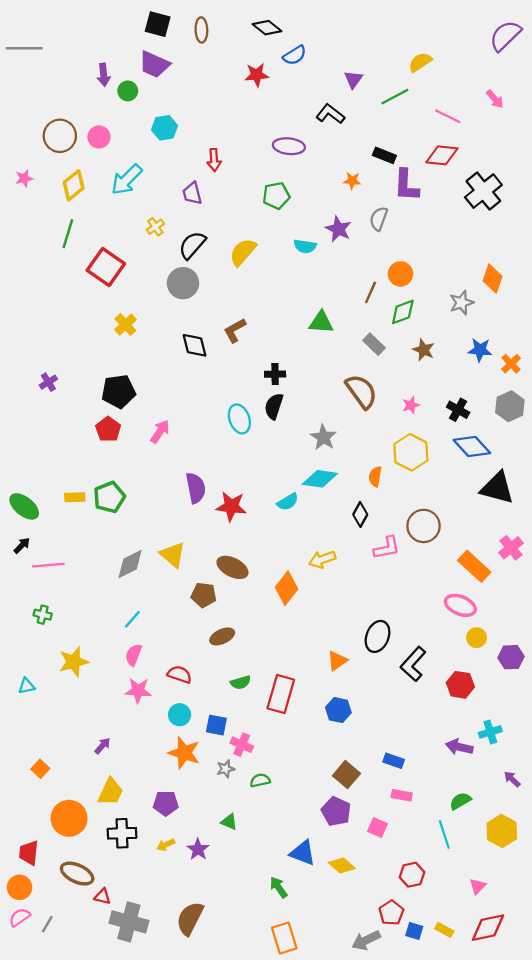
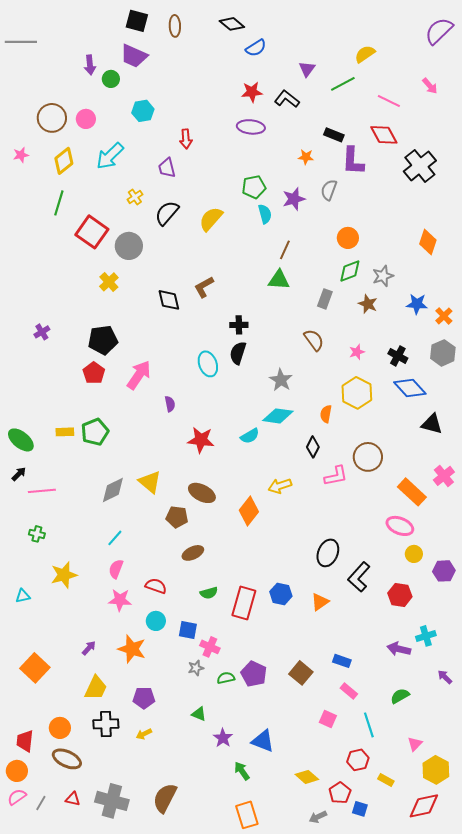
red star: (257, 75) -> (252, 92), moved
red diamond: (442, 155) -> (384, 135), turned 56
green pentagon: (276, 196) -> (254, 187), moved
purple star: (338, 229) -> (294, 199), turned 30
cyan semicircle: (305, 246) -> (265, 214), turned -114
gray circle: (183, 283) -> (129, 246), moved
brown line: (371, 292) -> (285, 250), moved
gray star: (462, 303) -> (383, 276), moved
gray rectangle: (374, 344) -> (325, 299), turned 66
brown semicircle: (361, 391) -> (314, 340), size x0.7
pink arrow: (160, 432) -> (139, 375), size x1.4
purple semicircle: (196, 488) -> (170, 404), moved, size x0.6
black triangle: (497, 488) -> (432, 424), size x0.7
orange triangle: (337, 661) -> (320, 602), moved
blue hexagon: (338, 710) -> (281, 594), moved
orange star: (184, 753) -> (132, 649), moved
orange square: (40, 769) -> (35, 668), size x1.8
pink rectangle: (402, 795) -> (349, 691), turned 30
purple pentagon: (336, 811) -> (254, 674), moved
orange circle: (69, 818) -> (60, 728), moved, size x0.7
yellow hexagon: (502, 831) -> (436, 770), moved
cyan line: (444, 834) -> (369, 725), moved
purple star: (198, 849) -> (223, 738), moved
yellow diamond: (342, 865) -> (307, 777), moved
pink triangle: (478, 886) -> (415, 744), moved
red triangle: (102, 897) -> (73, 799), moved
yellow rectangle: (444, 930) -> (386, 780), moved
gray arrow: (366, 940) -> (318, 817), size x0.7

